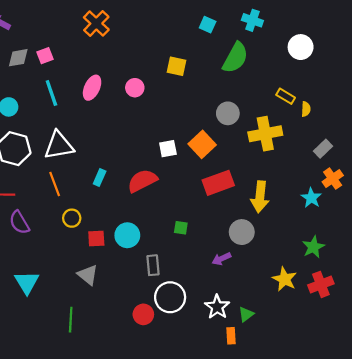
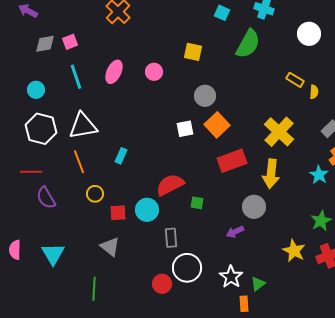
gray circle: (228, 113) -> (205, 96), moved
yellow cross: (265, 134) -> (279, 132), moved, turned -36
red semicircle: (142, 181) -> (170, 185), moved

